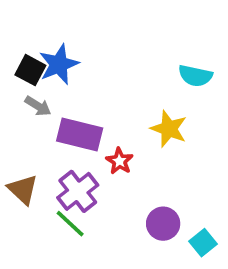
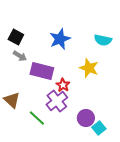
blue star: (59, 64) -> (60, 39), moved
purple cross: (78, 191) -> (57, 101), moved
cyan square: (203, 243) -> (99, 128), moved

